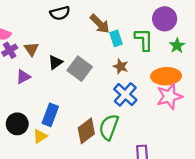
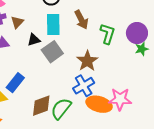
cyan rectangle: (116, 38) -> (53, 25), moved, size x1.5
green L-shape: (144, 40) -> (108, 34), moved
green star: (177, 46) -> (142, 49), moved
brown star: (121, 66) -> (87, 61), size x1.5
orange ellipse: (166, 76) -> (99, 104), moved

